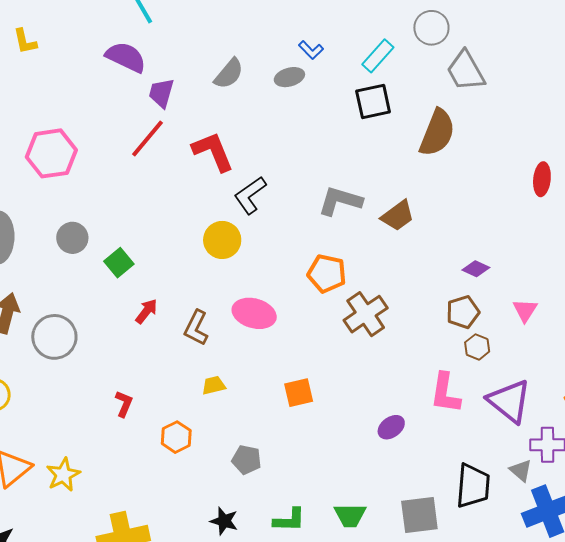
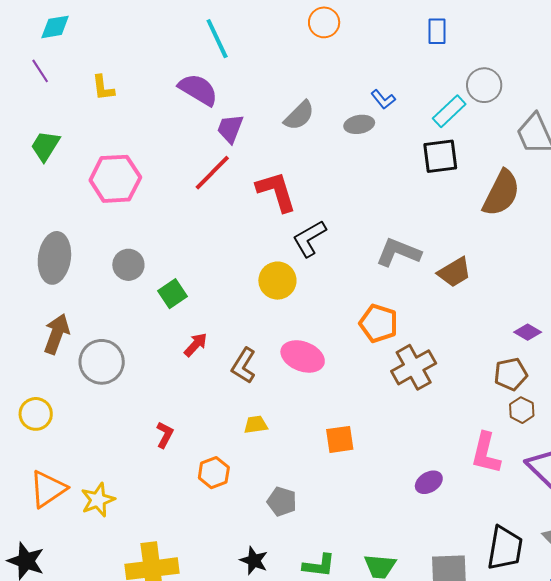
gray circle: (431, 28) -> (484, 85), moved
yellow L-shape: (25, 41) -> (103, 88), moved

